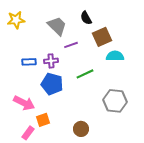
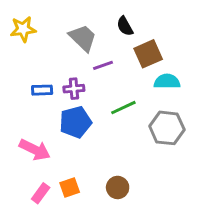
blue pentagon: (52, 84) -> (75, 122), turned -30
gray hexagon: (115, 101) -> (167, 128), moved
orange square: (43, 120) -> (70, 187), moved

